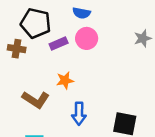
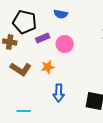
pink circle: (87, 38) -> (65, 44), moved
brown L-shape: (36, 100) -> (21, 69), moved

